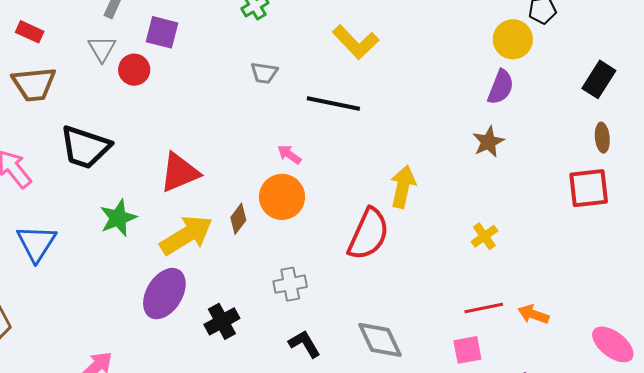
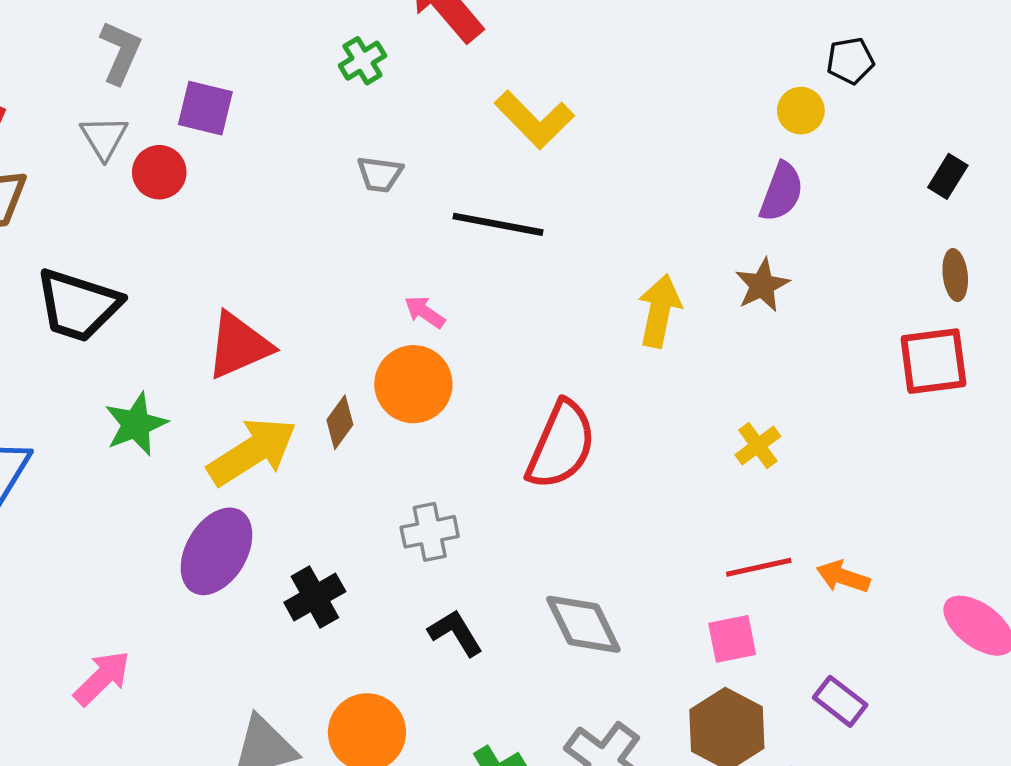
yellow circle: (513, 39) -> (801, 111), size x0.7
black rectangle: (599, 79) -> (948, 176), size x0.7
yellow arrow: (403, 187) -> (659, 311), moved

